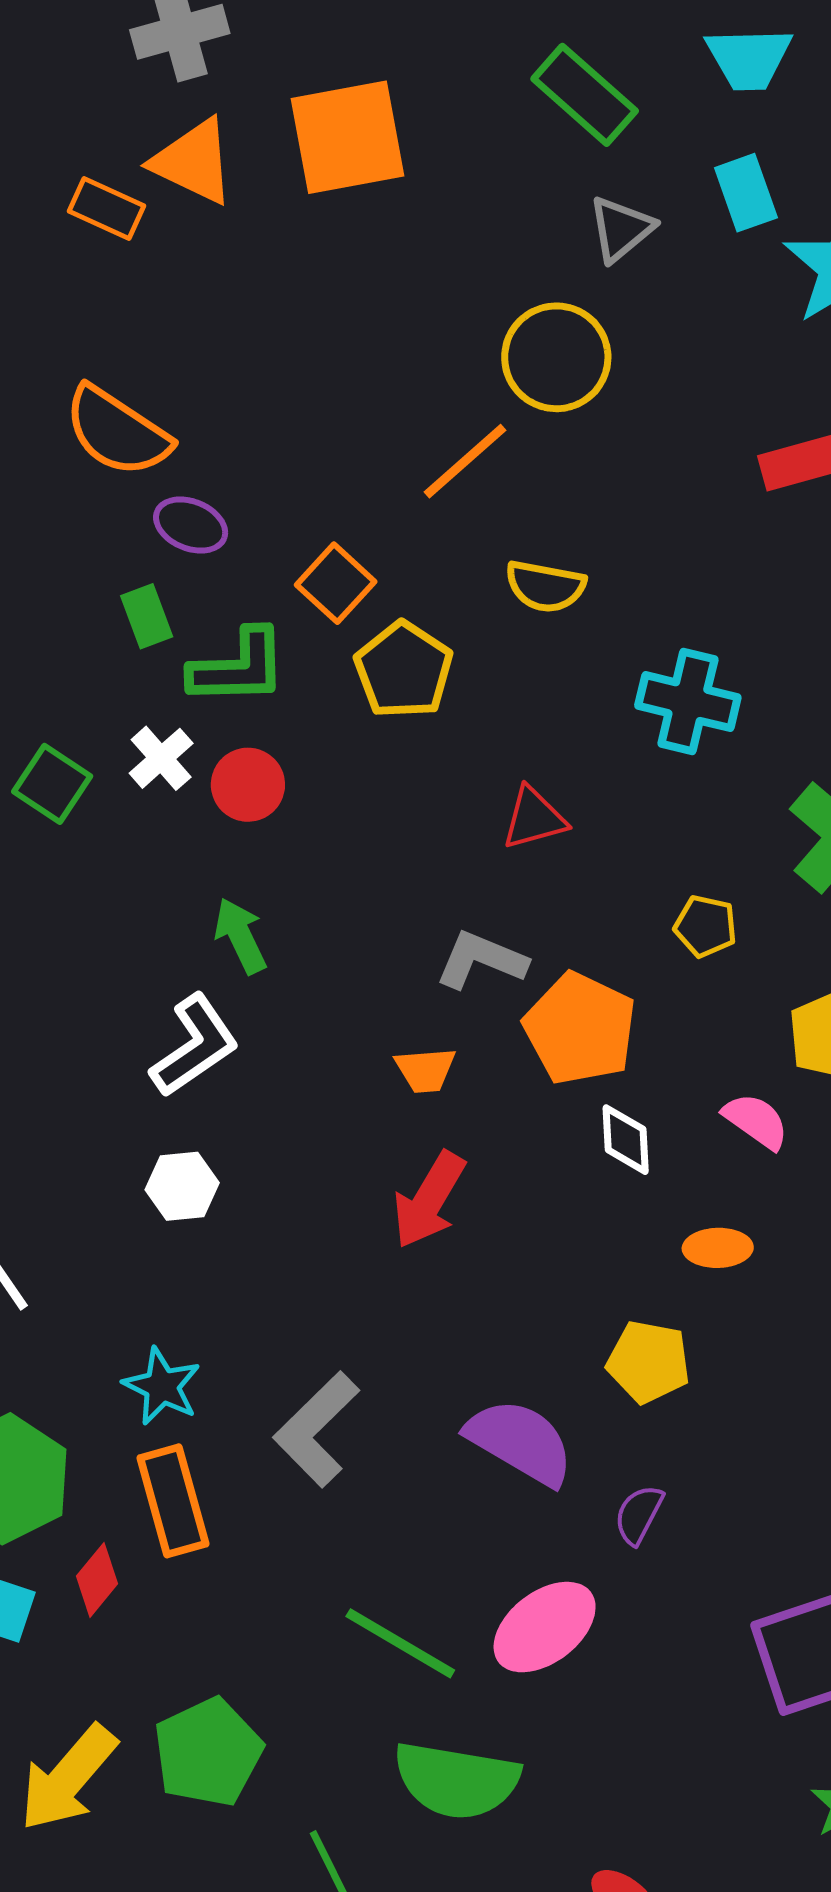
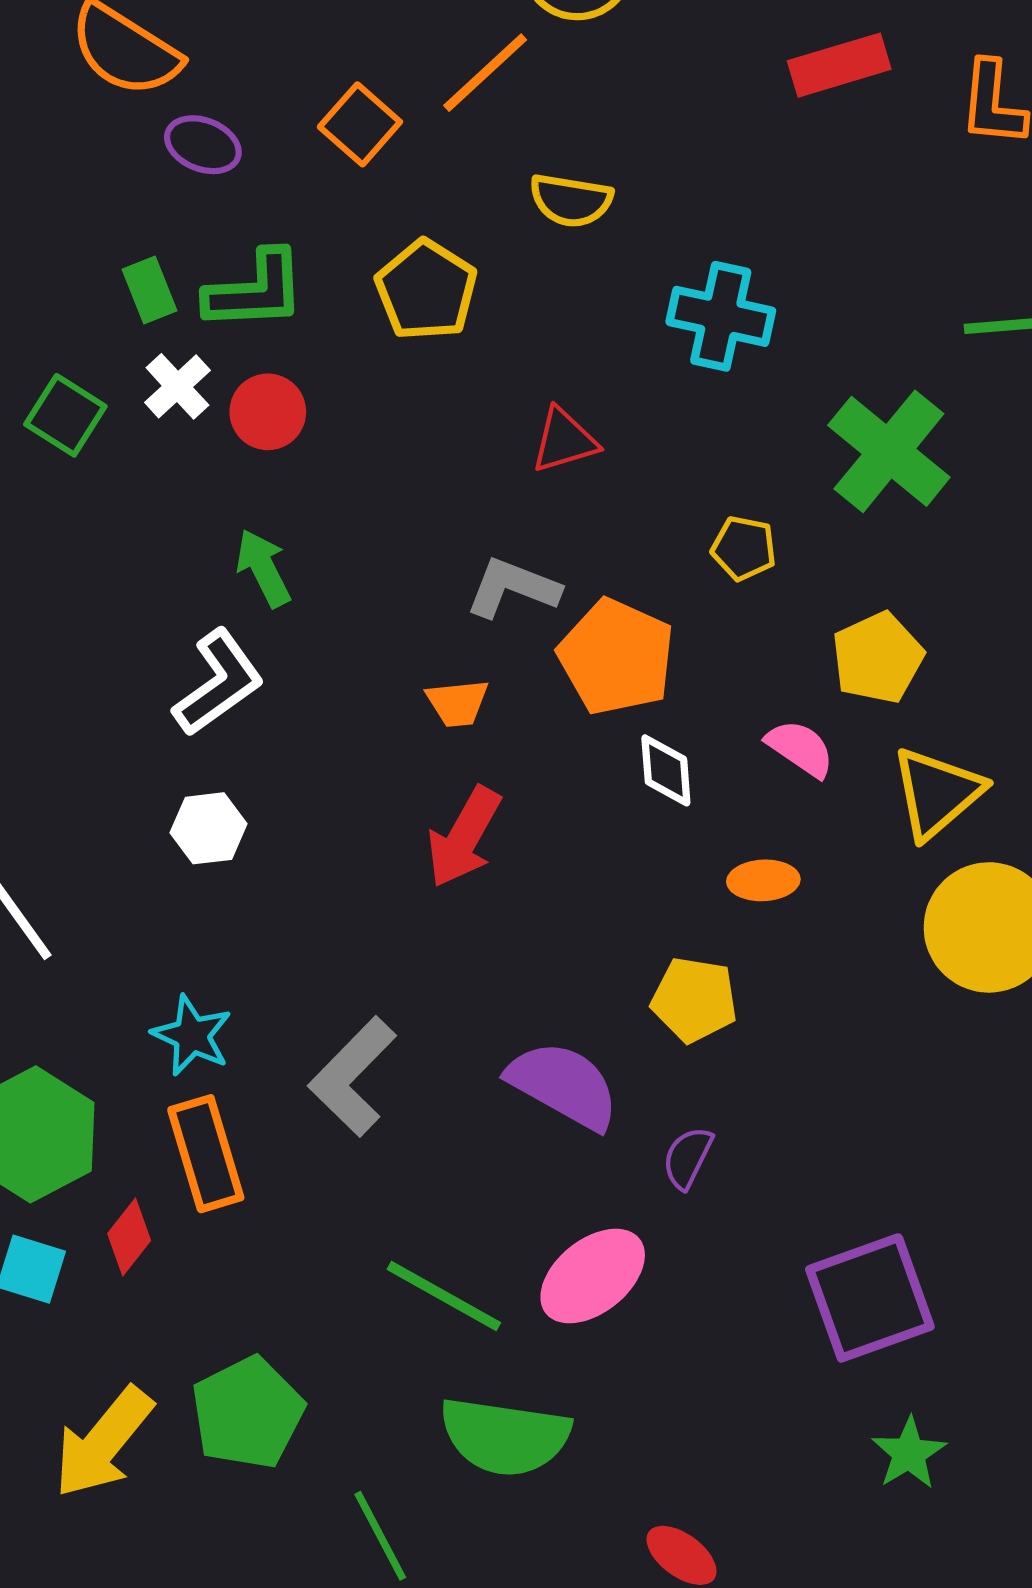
orange square: (336, 583) -> (360, 124), moved
green rectangle: (147, 616) -> (149, 290), moved

